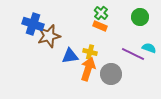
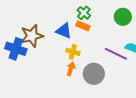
blue cross: (33, 24) -> (16, 49), moved
blue triangle: (70, 56) -> (64, 31), moved, turned 30
orange arrow: (88, 69) -> (71, 69), size x0.6

